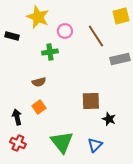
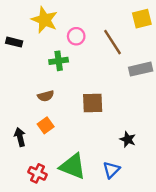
brown square: (91, 101) -> (93, 103), moved
green triangle: (62, 142) -> (73, 166), turned -30
red cross: (18, 143) -> (37, 173), moved

